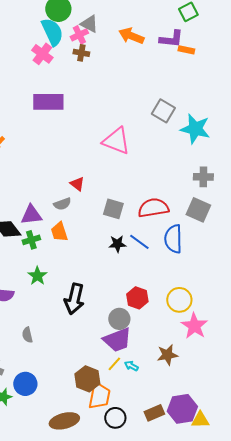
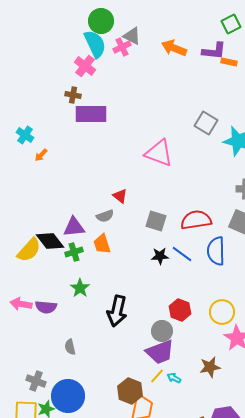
brown cross: (81, 53) -> (73, 95), moved
blue circle: (25, 384) -> (68, 396), size x1.4

